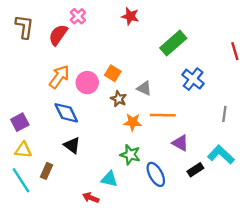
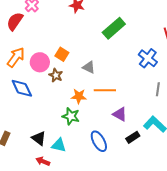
blue cross: (193, 79) -> (148, 58), moved
brown star: (119, 99) -> (56, 75), moved
black triangle: (72, 145) -> (39, 138), moved
green star: (130, 155) -> (71, 116), moved

